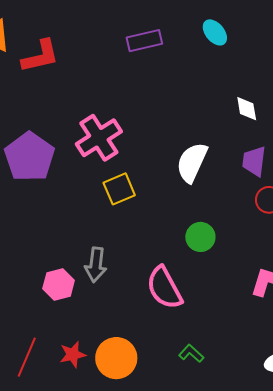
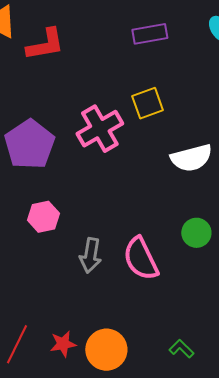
white semicircle: (192, 162) -> (192, 158), turned -132
yellow square: (119, 189) -> (148, 103), moved
pink hexagon: (59, 285) -> (43, 217), moved
pink semicircle: (164, 288) -> (141, 259), moved

